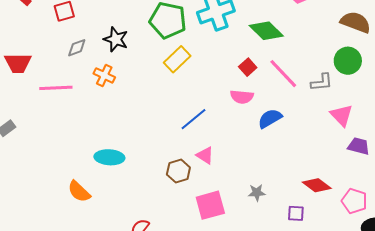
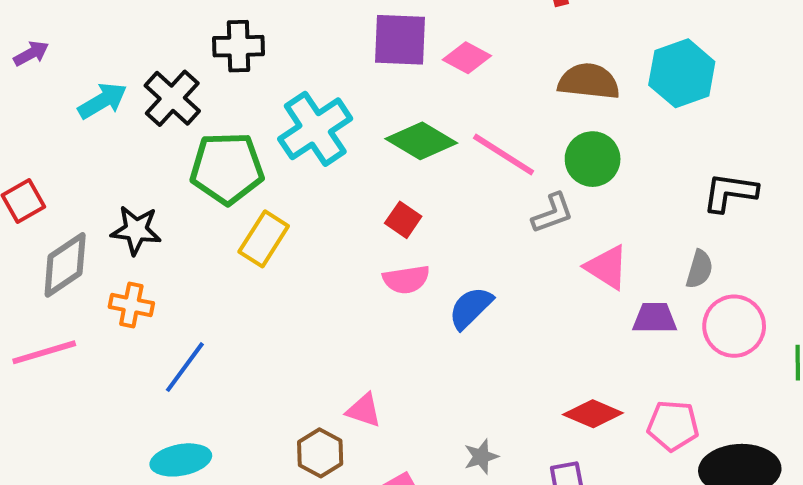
gray diamond: (77, 48) -> (65, 265), size x1.6
pink line: (283, 74) -> (504, 154), moved
blue line: (193, 119) -> (185, 367), moved

